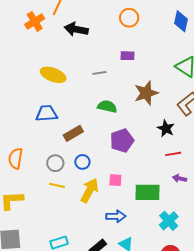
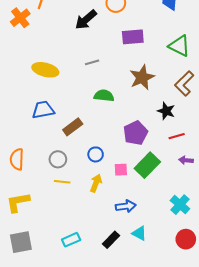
black arrow: (76, 29) -> (86, 20), moved, turned -45
purple rectangle: (128, 56) -> (133, 37), moved, size x1.5
purple pentagon: (122, 141) -> (136, 133), moved
blue circle: (82, 162) -> (96, 154), moved
yellow arrow: (90, 191) -> (96, 183), size x0.7
green rectangle: (148, 192) -> (147, 165), moved, turned -40

